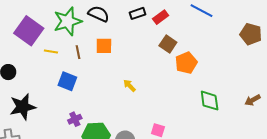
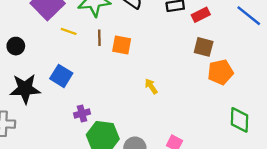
brown square: (168, 44) -> (204, 47), turned -30
orange square: (104, 46) -> (122, 45), moved
blue square: (67, 81) -> (61, 76), moved

